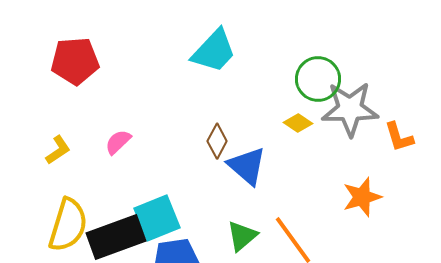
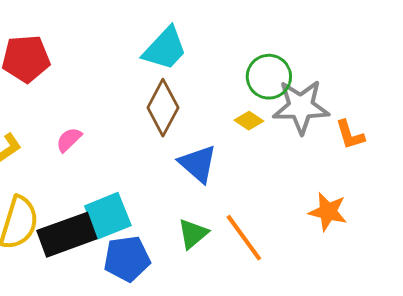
brown diamond: (217, 141) -> (163, 108), moved, size x1.6
orange star: (362, 197) -> (328, 212), moved, turned 30

